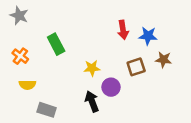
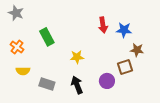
brown square: (136, 67) -> (125, 67), moved
purple circle: (111, 87) -> (107, 81), moved
gray rectangle: (47, 110) -> (47, 84), moved

